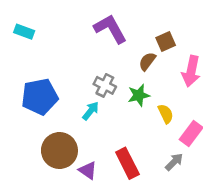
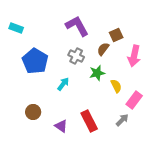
gray cross: (105, 85) -> (76, 56), moved
blue pentagon: (40, 97) -> (35, 61), moved, turned -30
brown circle: (59, 151) -> (33, 112), moved, size x0.6

